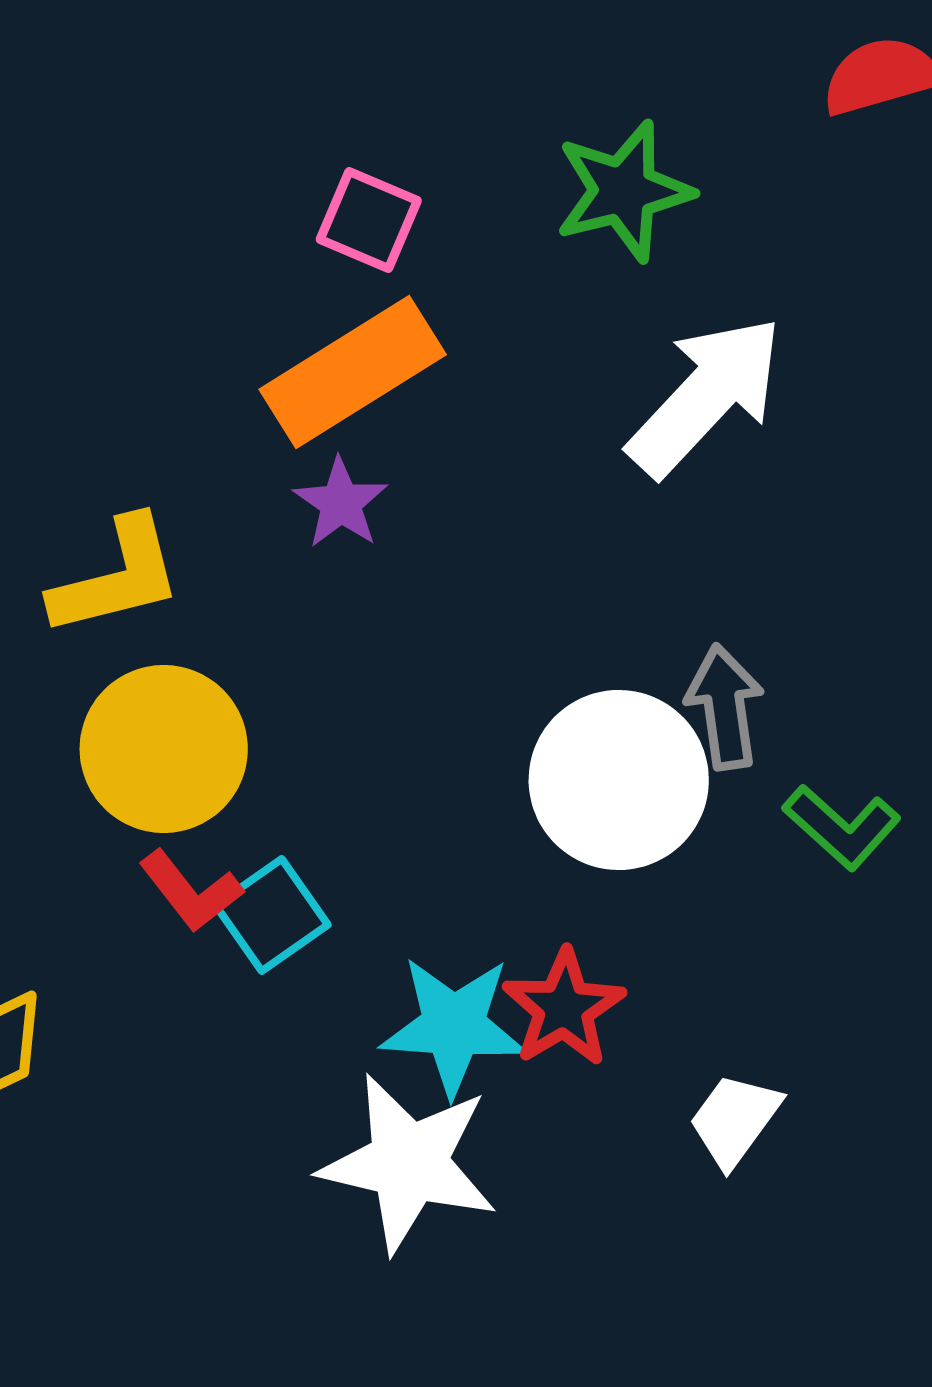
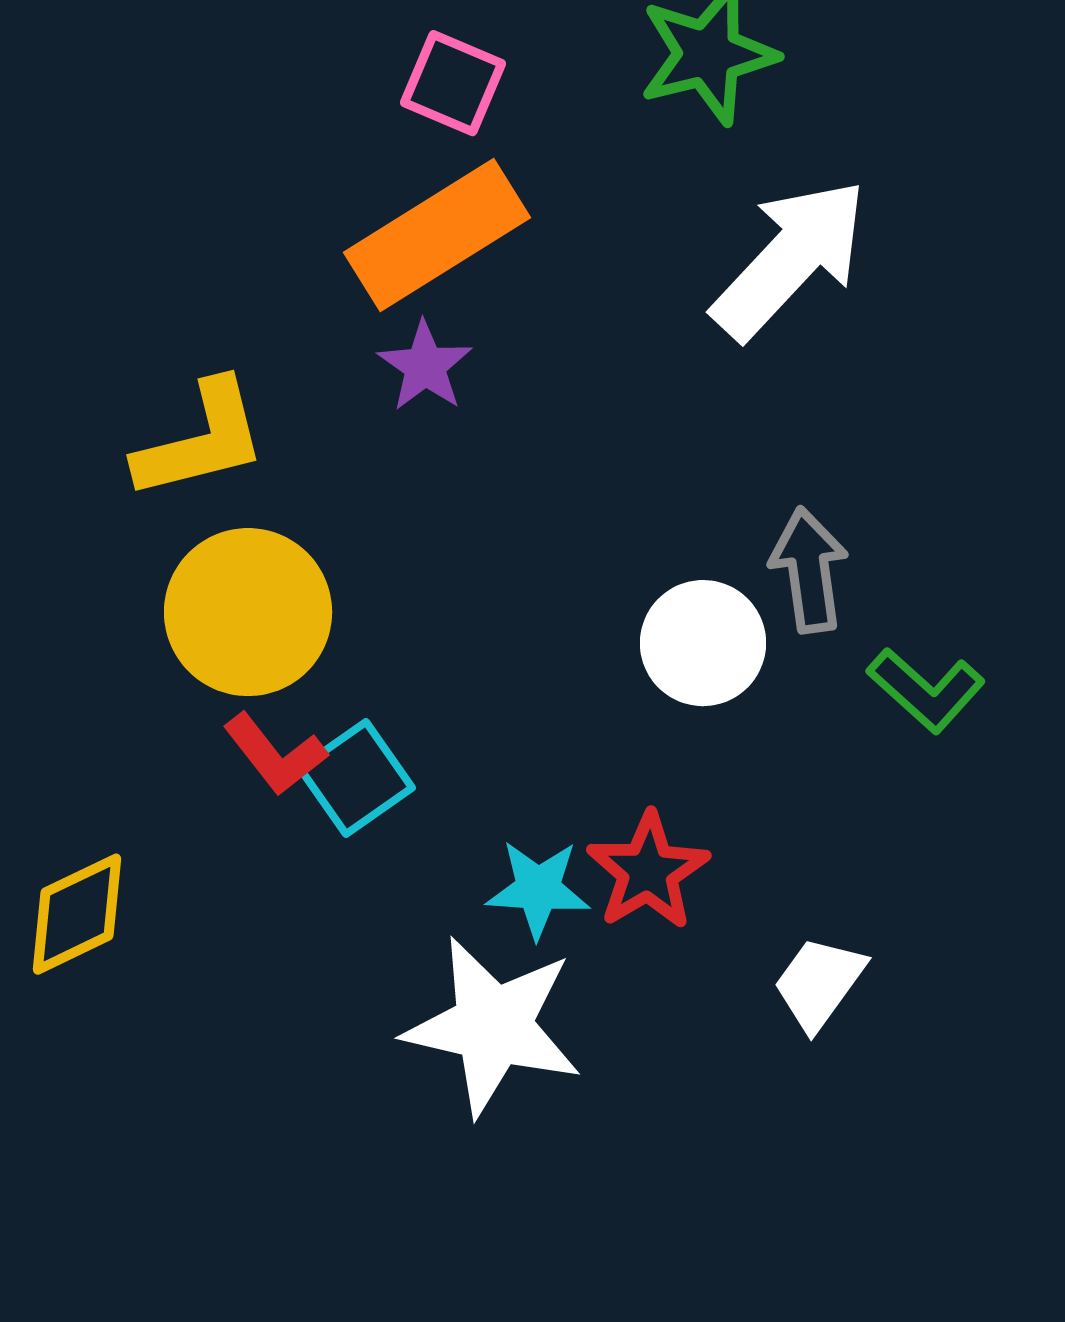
white circle: (619, 780) -> (703, 643), size x0.7
cyan star: (454, 1026) -> (538, 889), size x0.7

